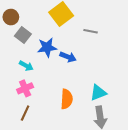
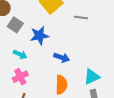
blue arrow: (68, 57) -> (62, 57), moved

